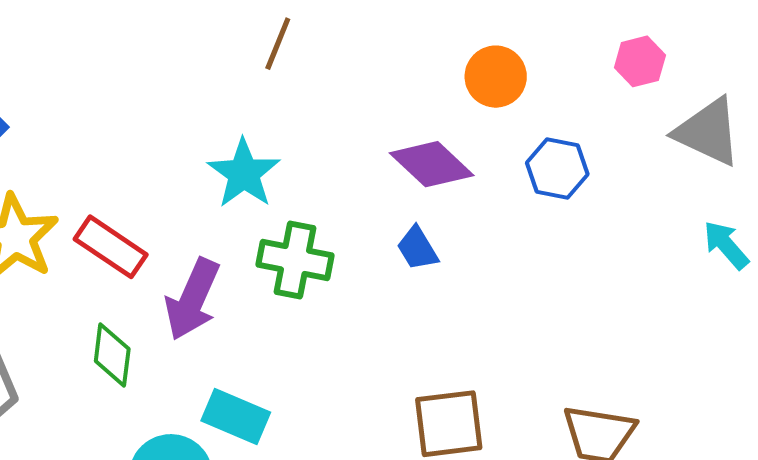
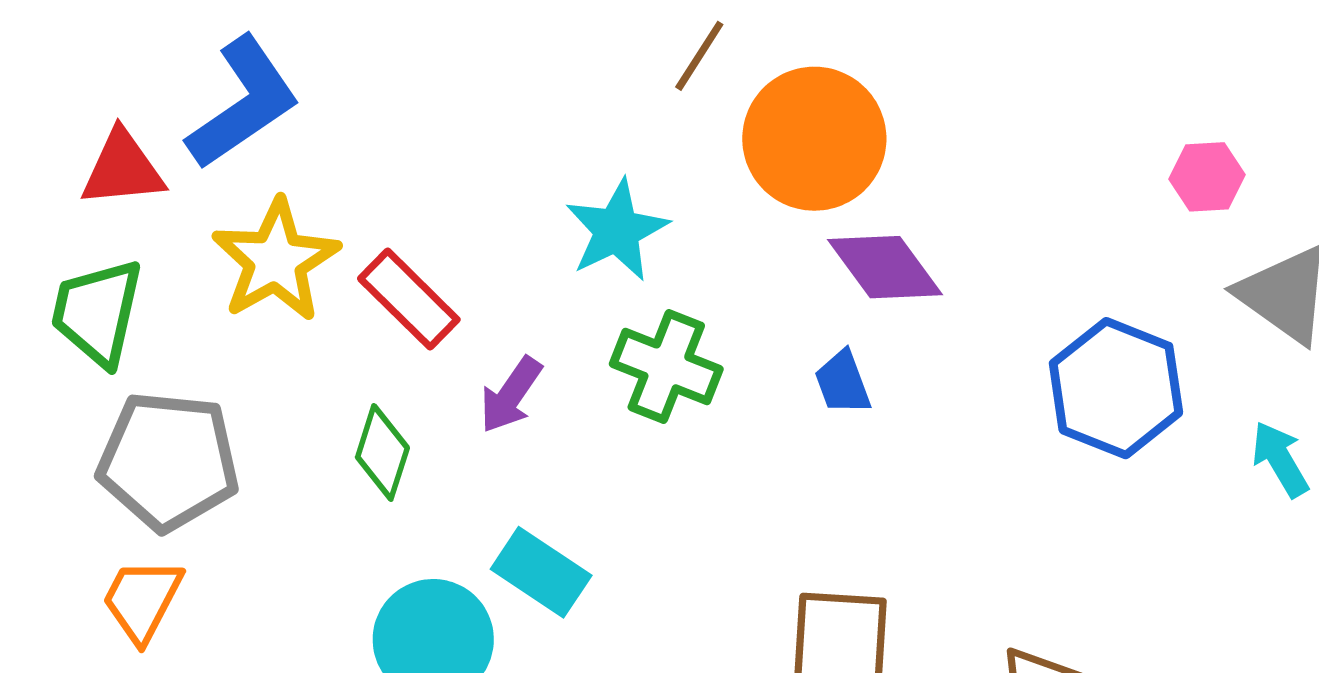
orange circle: (496, 77) -> (814, 139), moved, size x1.6
blue hexagon: (557, 168) -> (1116, 388), moved, size x1.5
purple arrow: (192, 299) -> (511, 395), size x0.7

